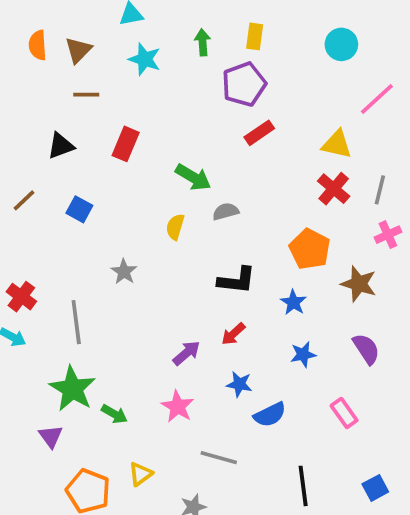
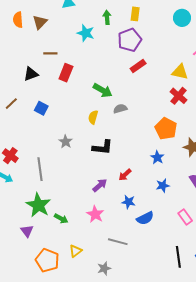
cyan star: (145, 59) -> (86, 33), moved
brown line: (86, 95) -> (50, 53), moved
black L-shape: (237, 280) -> (102, 147), moved
black line: (303, 486) -> (178, 257), moved

